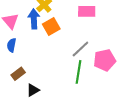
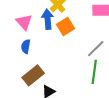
brown rectangle: (18, 74) -> (33, 75), size x1.5

